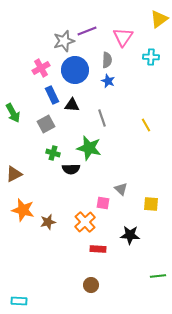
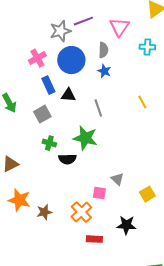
yellow line: (146, 125) -> (142, 102), moved
yellow square: (151, 204) -> (147, 194), turned -35

